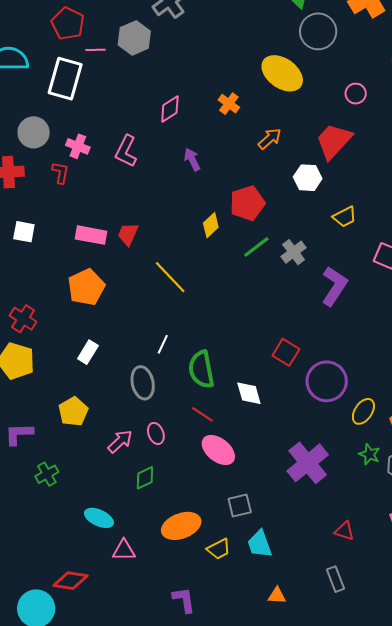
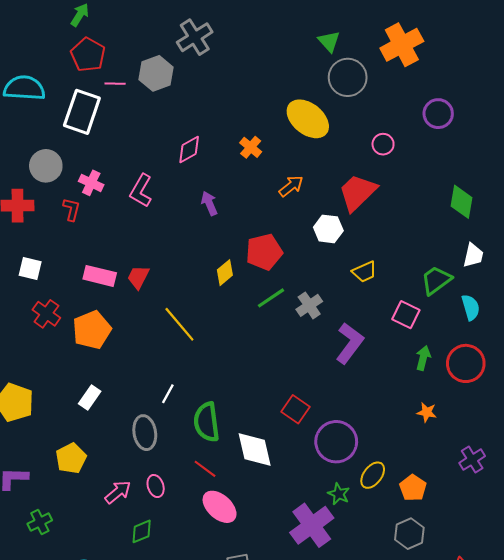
red cross: (23, 319) -> (46, 314), moved
white diamond: (249, 393) -> (255, 450), size x1.4
green star: (369, 454) -> (339, 494), moved

